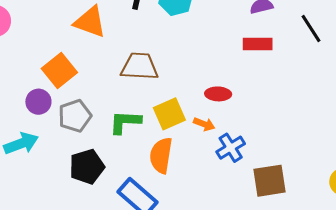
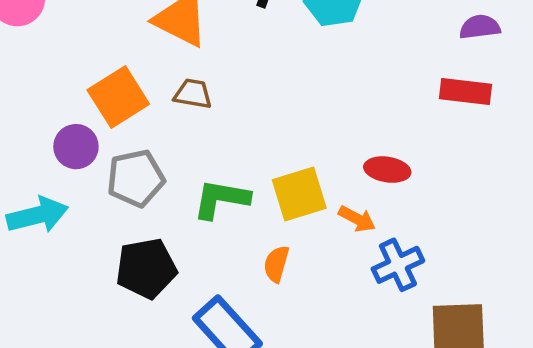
brown trapezoid: (140, 66) -> (193, 94), moved, size x0.6
orange semicircle: (161, 155) -> (276, 264), size x0.6

